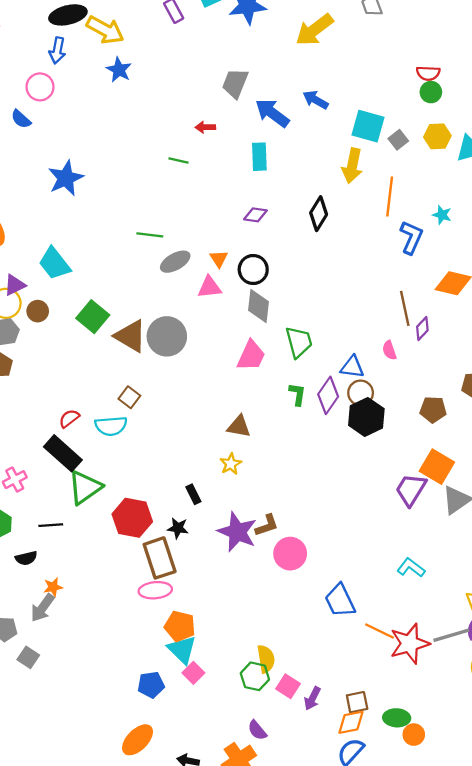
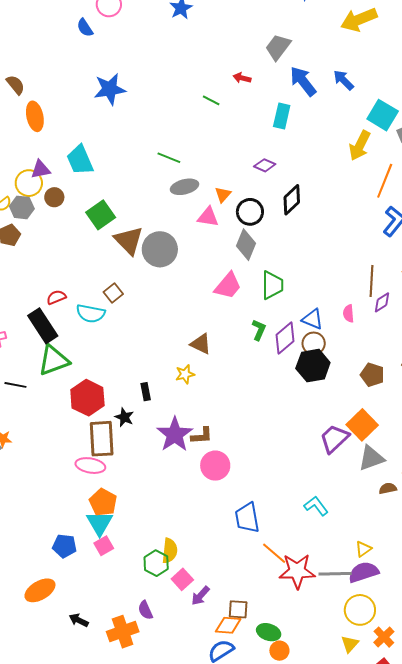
black diamond: (319, 214) -> (292, 200), moved

